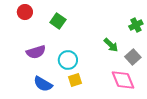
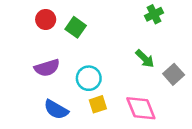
red circle: (25, 12) -> (46, 19), moved
green cross: (136, 25) -> (154, 14), moved
pink diamond: (123, 80) -> (141, 108), moved

